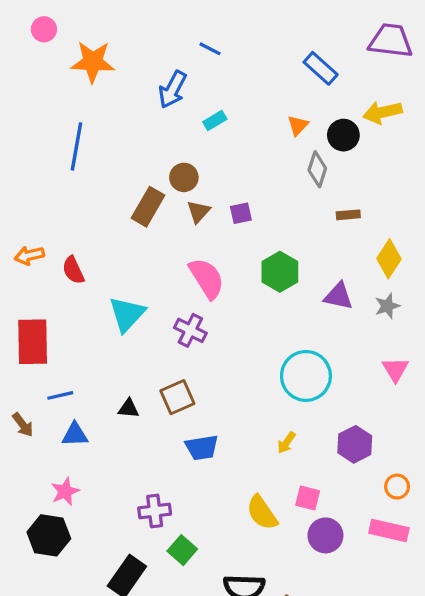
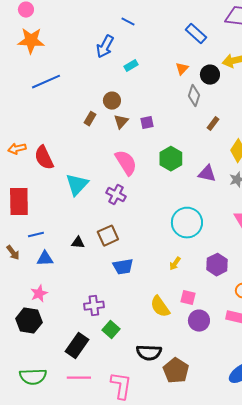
orange star: (93, 62) -> (31, 41), moved
blue line: (76, 146) -> (46, 82), turned 56
brown rectangle: (148, 207) -> (90, 119), size x0.6
brown rectangle: (348, 215) -> (213, 124), turned -48
red semicircle: (73, 270) -> (44, 158), size x1.4

